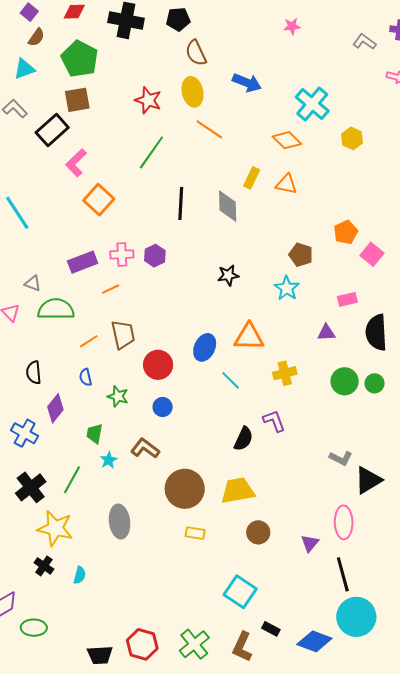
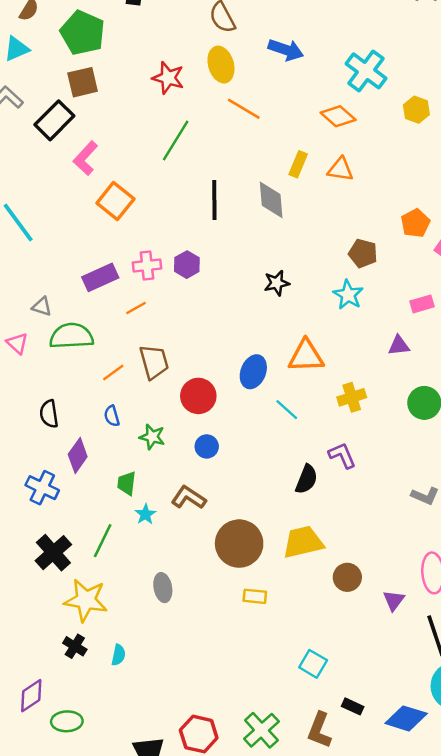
gray ellipse: (120, 522) -> (163, 588), size x0.7
brown circle: (258, 532) -> (347, 577), moved
cyan square: (240, 592) -> (313, 664), size x0.7

